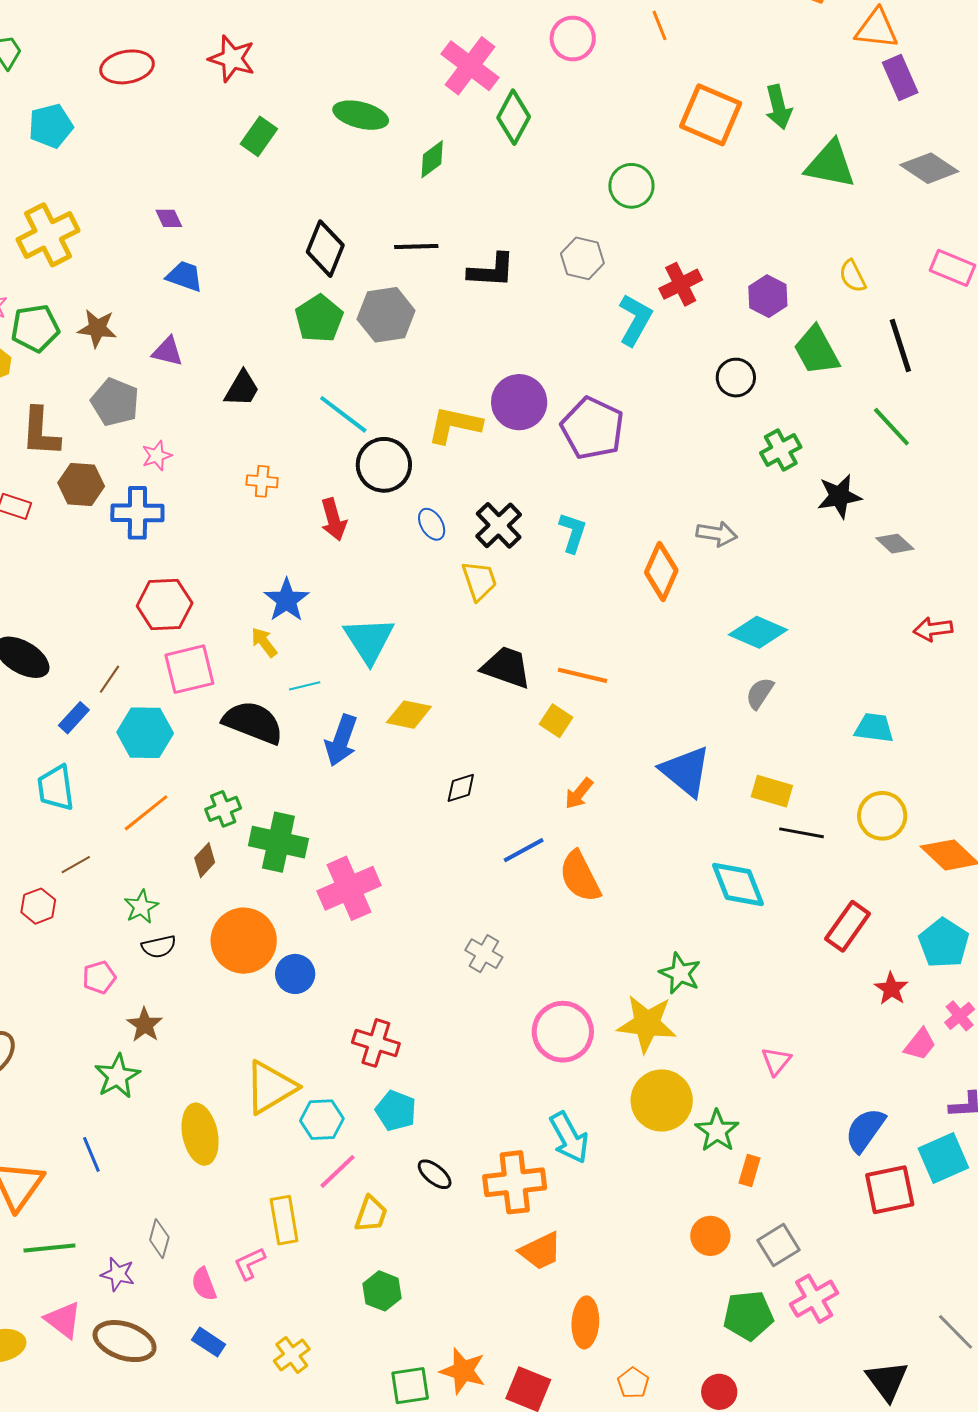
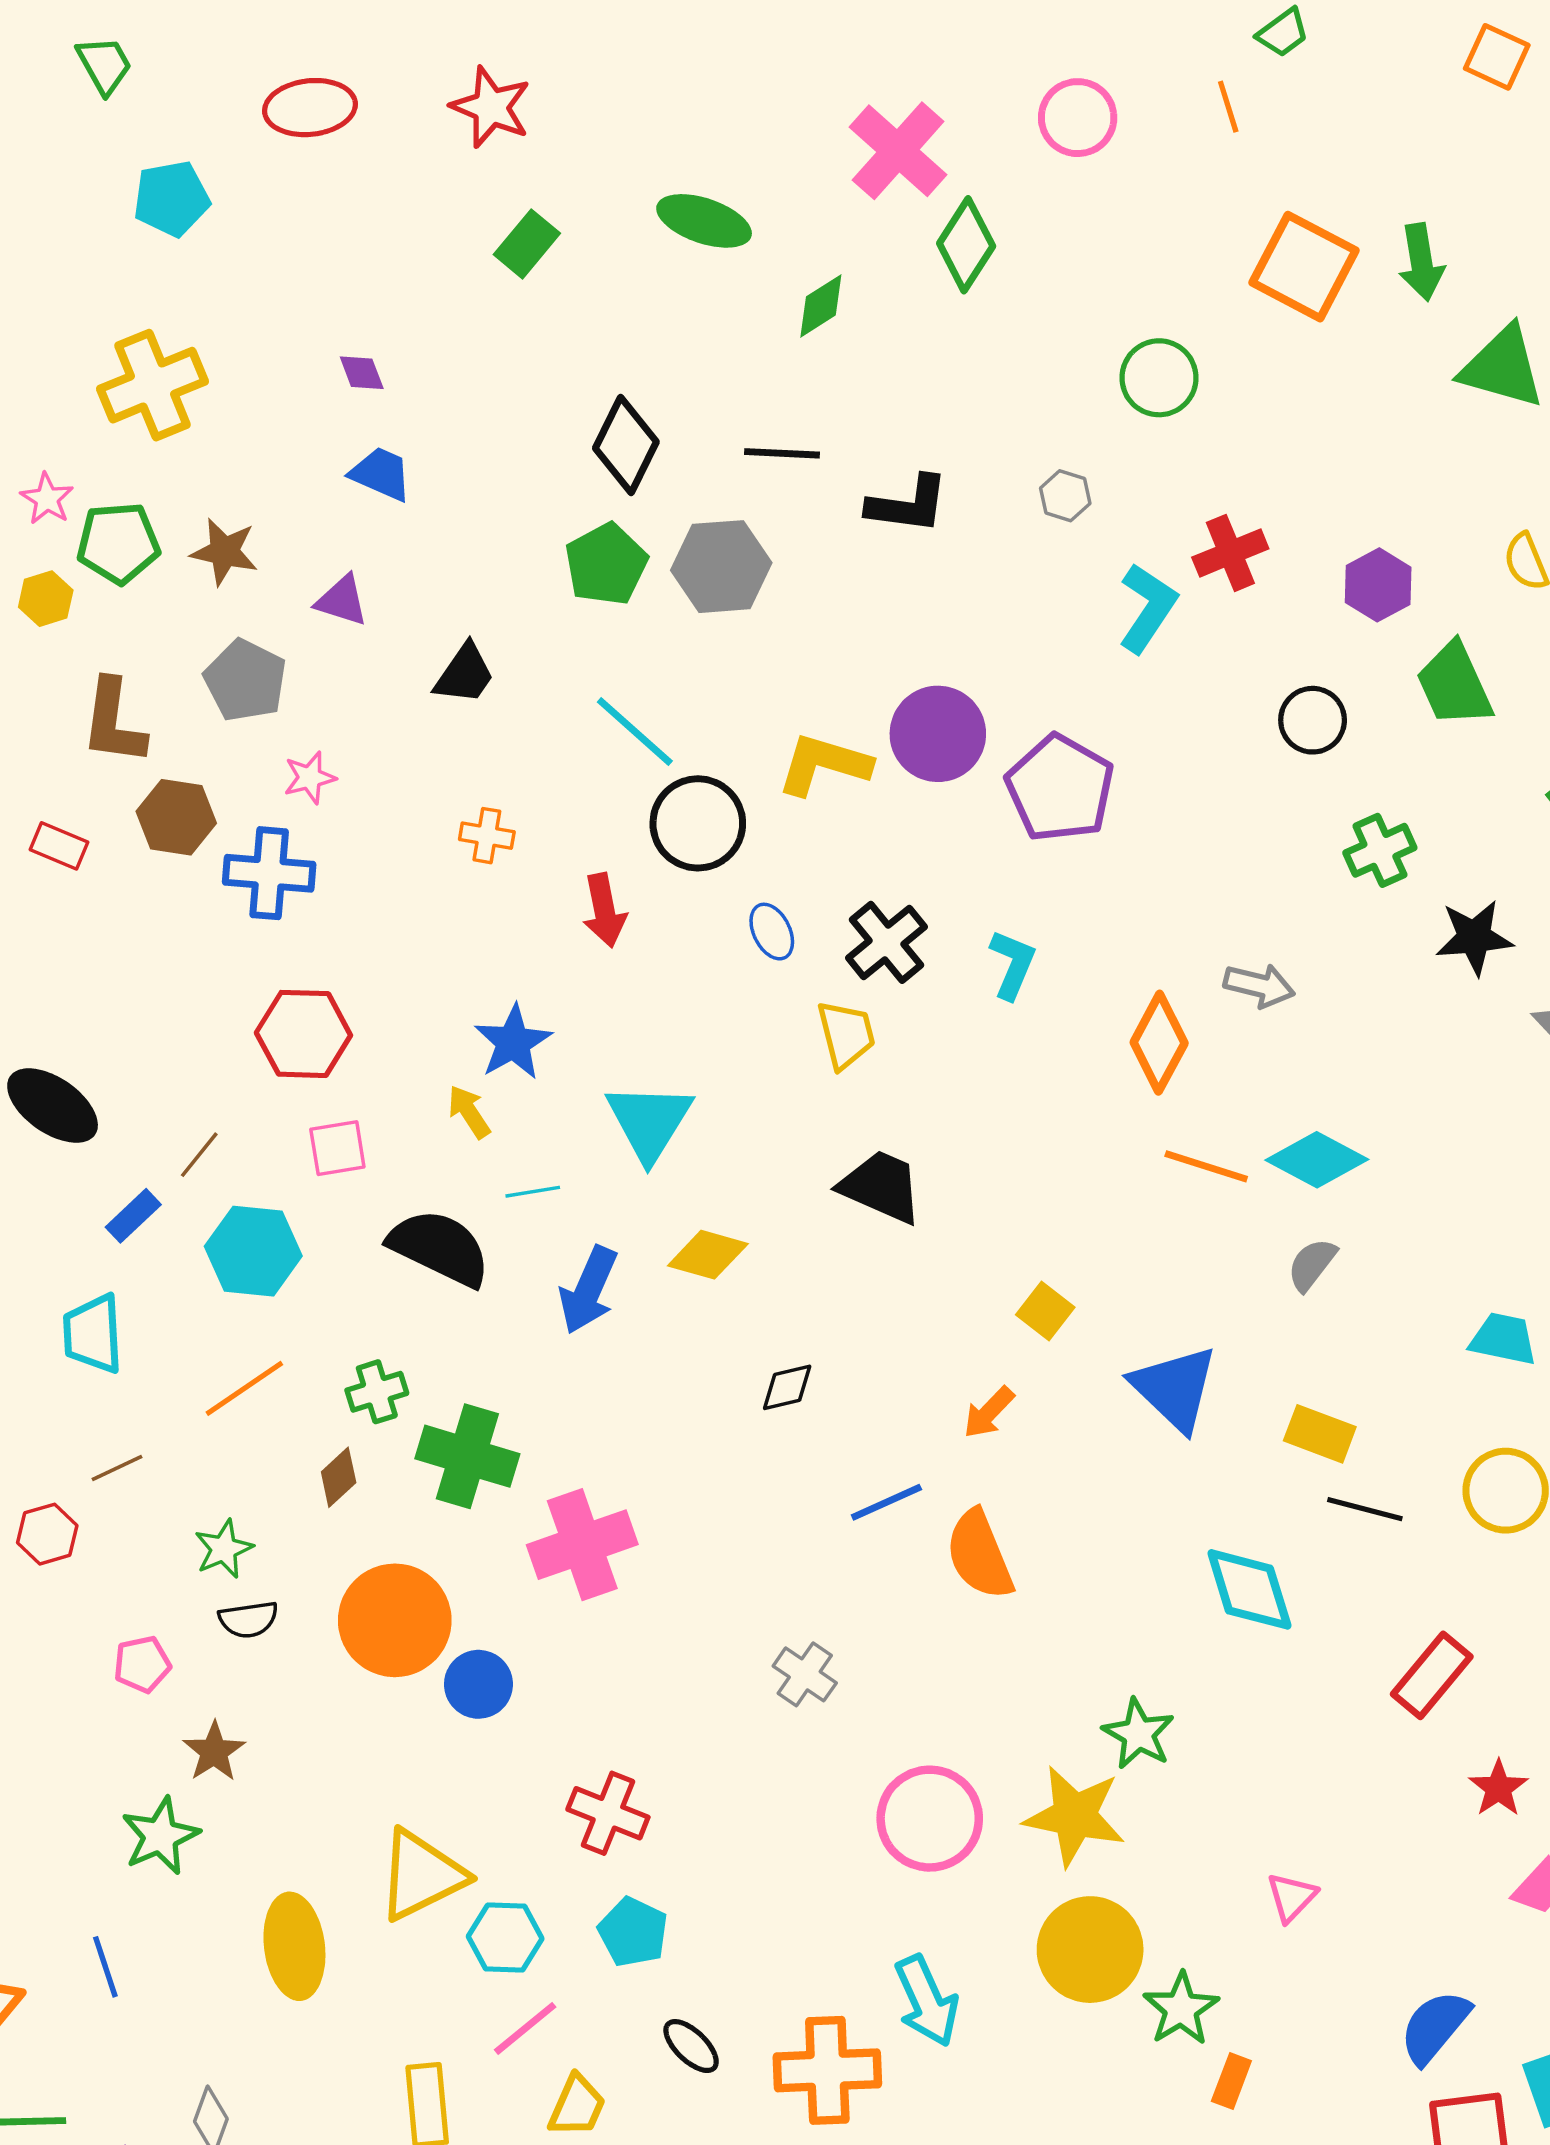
gray hexagon: (582, 258) -> (1065, 496), size x0.7
pink square: (189, 669) -> (337, 1148), size x0.7
orange line: (582, 675) -> (1206, 1166), moved
yellow square: (556, 721) -> (1045, 1311), moved

